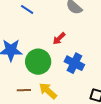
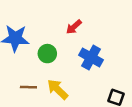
green circle: (38, 62) -> (47, 54), size x0.6

